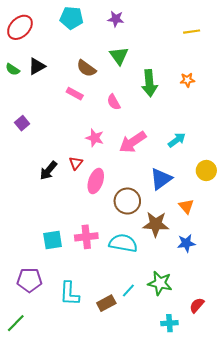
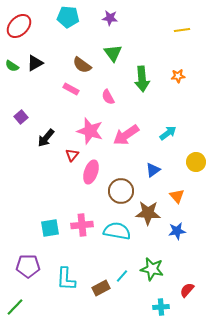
pink star: (95, 138) -> (90, 131), size x1.5
black arrow: (48, 170) -> (46, 138), moved
blue triangle: (161, 179) -> (153, 170), size x0.7

